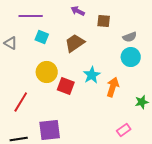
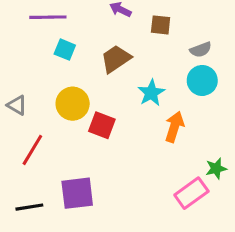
gray triangle: (11, 43) -> (17, 105), moved
cyan star: (92, 75) -> (151, 93), moved
green star: (142, 102) -> (216, 168), moved
pink rectangle: (124, 130) -> (191, 193), size x1.5

